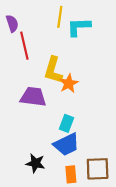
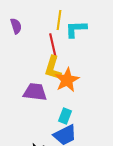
red line: (24, 46) -> (53, 46), moved
orange star: (69, 83) -> (67, 80), size x1.4

